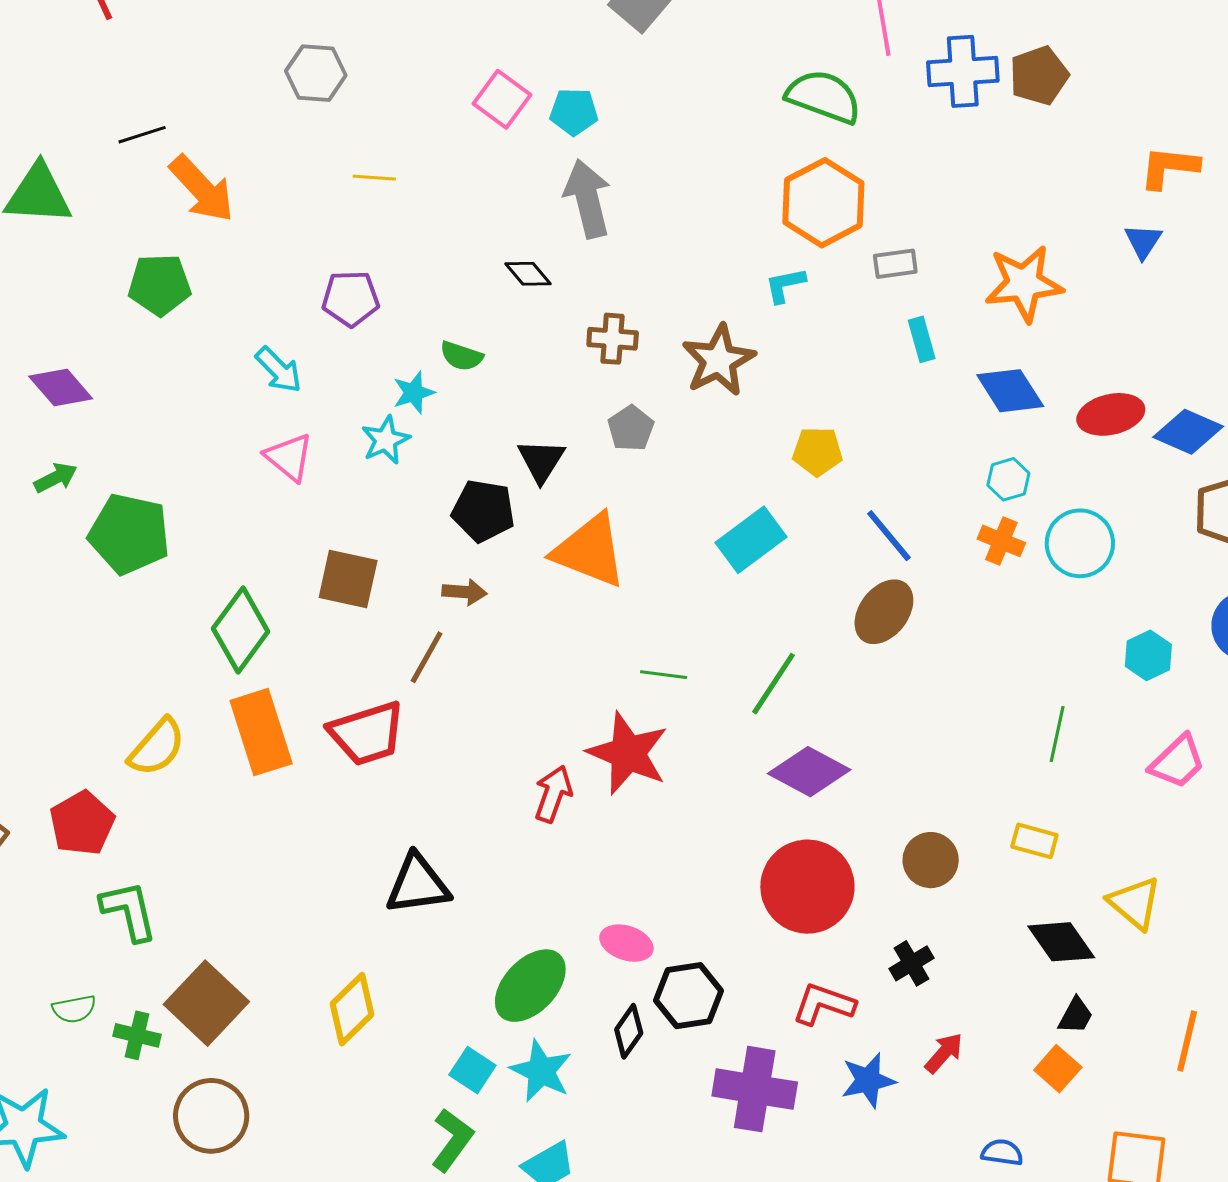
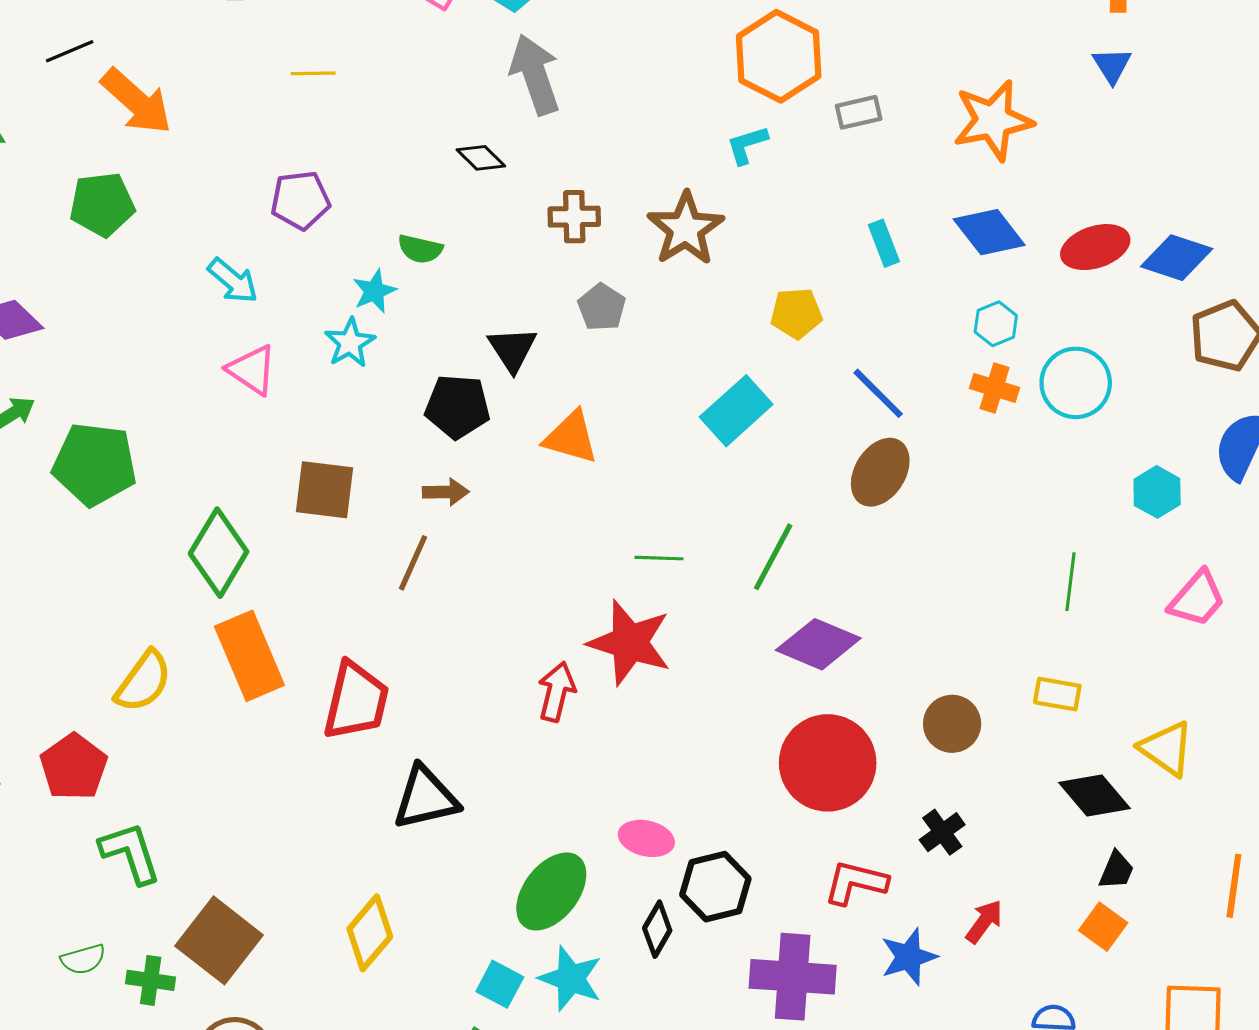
cyan rectangle: (922, 339) -> (884, 243), moved
orange triangle: (590, 551) -> (571, 437), size x0.7
red trapezoid: (367, 733) -> (356, 701), moved, turned -54

